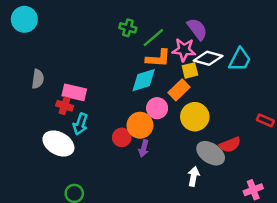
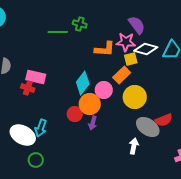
green line: (153, 38) -> (58, 32), moved, turned 42
cyan diamond: (144, 80) -> (83, 83), moved, turned -35
cyan arrow: (80, 124) -> (41, 128), moved
white ellipse: (58, 143) -> (23, 135), moved

